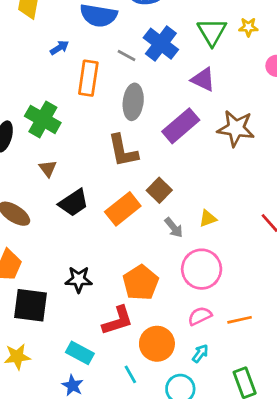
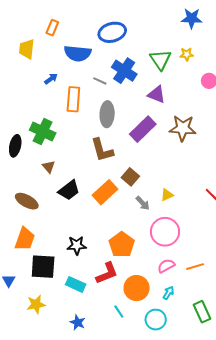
cyan rectangle: (80, 353) -> (76, 284), moved

